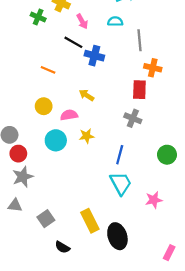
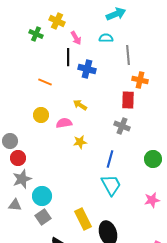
black line: (73, 42) -> (68, 57), turned 60
cyan circle: (56, 140) -> (42, 196), moved
pink star: (154, 200) -> (152, 200), moved

